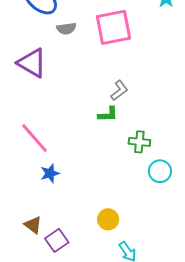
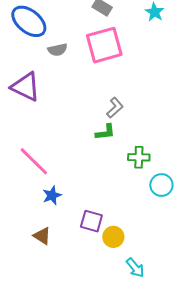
brown triangle: (33, 225) -> (42, 236), moved
purple square: (57, 240) -> (91, 221), moved, turned -35

